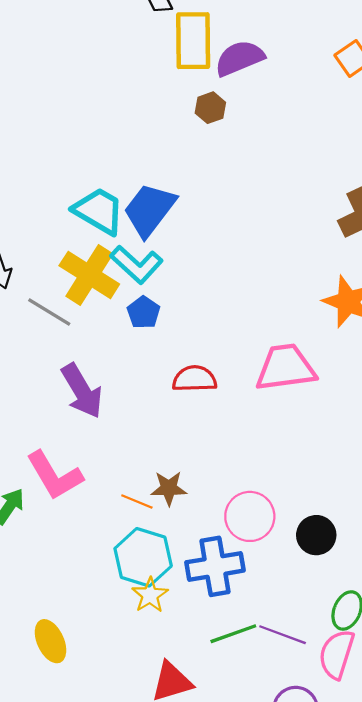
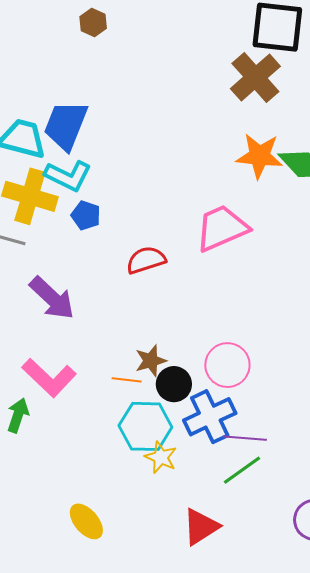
black circle: (316, 535) -> (174, 384), moved
purple line: (283, 635) -> (245, 438), moved

